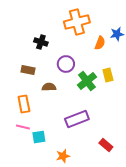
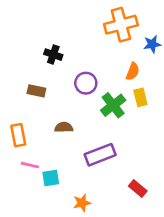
orange cross: (77, 22) -> (121, 25), moved
orange semicircle: (100, 43) -> (133, 71), moved
brown semicircle: (49, 87) -> (64, 127), moved
orange rectangle: (24, 104) -> (18, 135), moved

